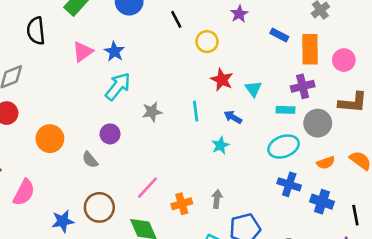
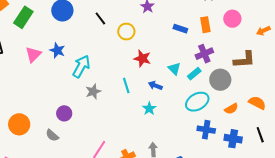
blue rectangle: (279, 35) -> (180, 29), moved
orange rectangle: (310, 49) -> (205, 25), size x0.7
pink circle: (344, 60) -> (232, 19), moved
cyan arrow: (118, 86) -> (81, 66), moved
cyan triangle: (253, 89) -> (174, 69), moved
cyan rectangle: (286, 110) -> (194, 74), turned -32
black line: (355, 215) -> (260, 135), moved

